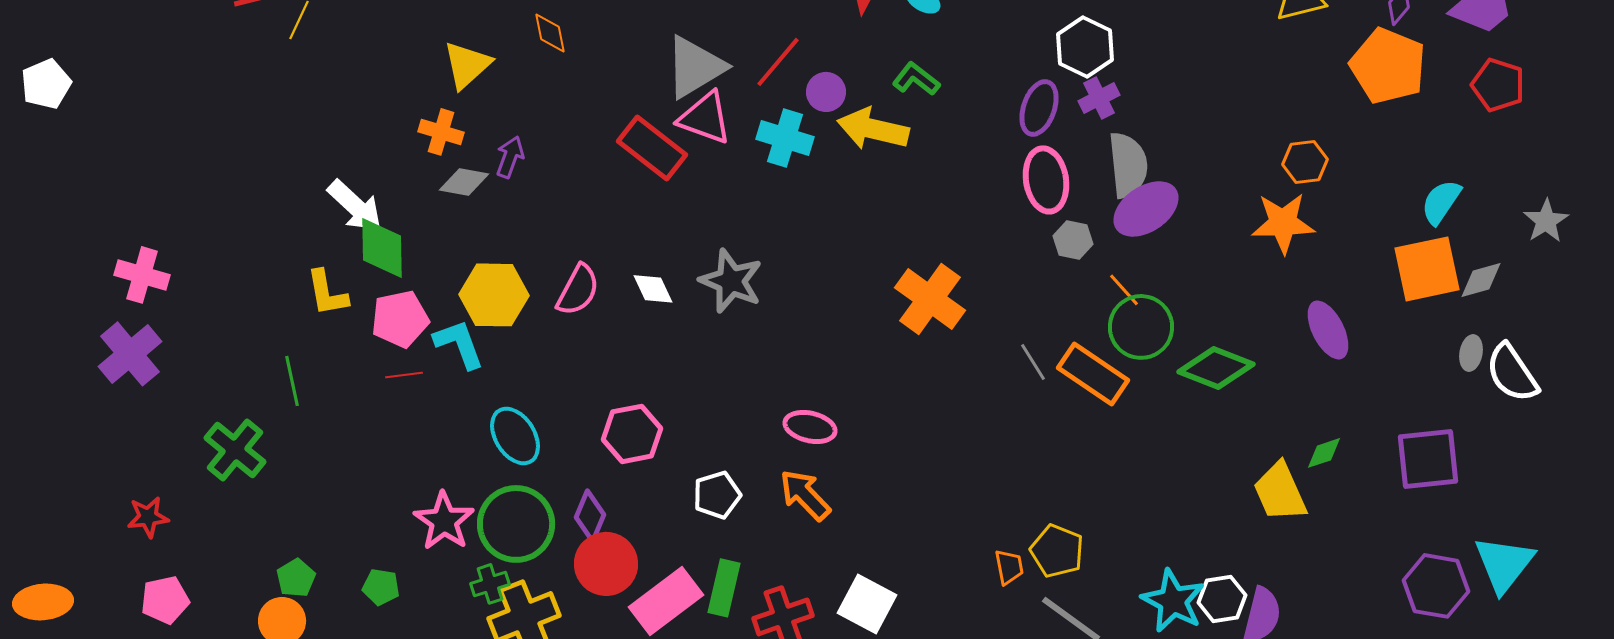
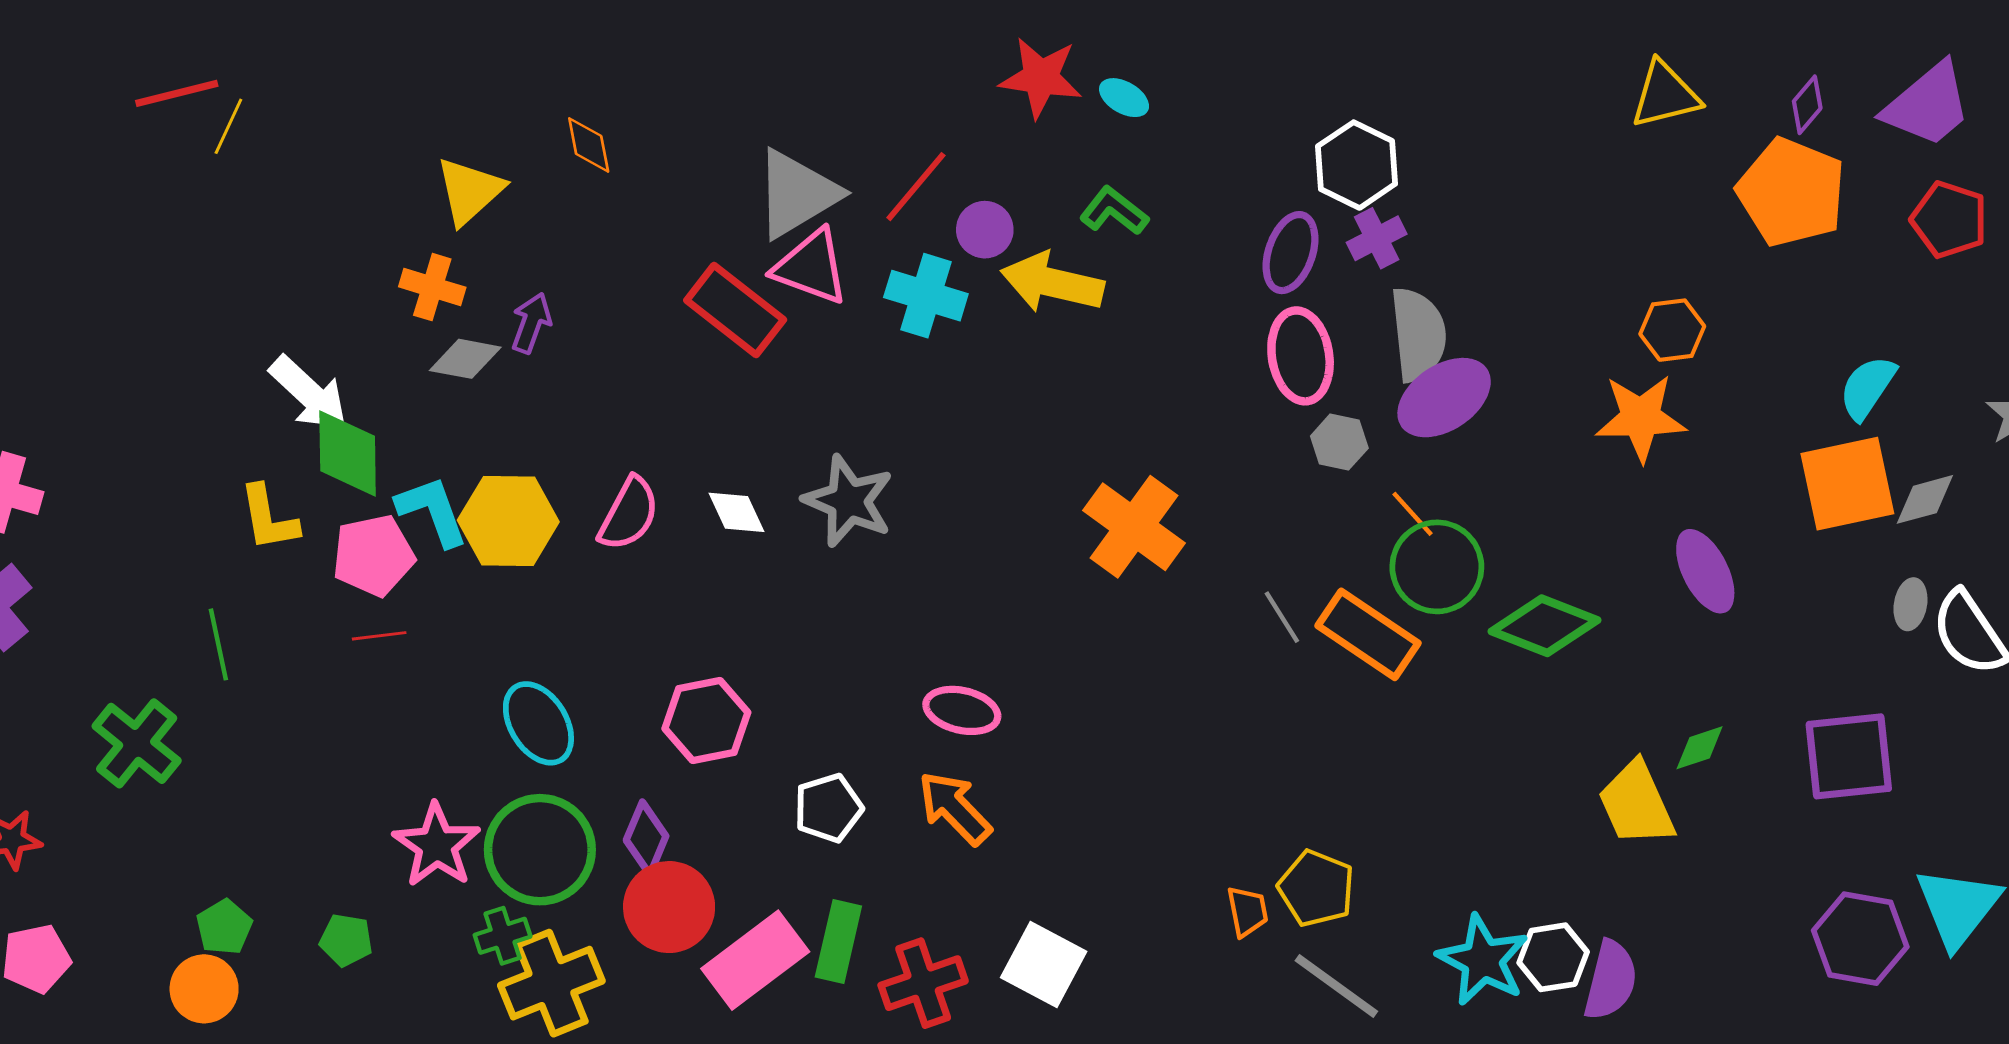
cyan L-shape: (459, 344) -> (432, 511), moved

